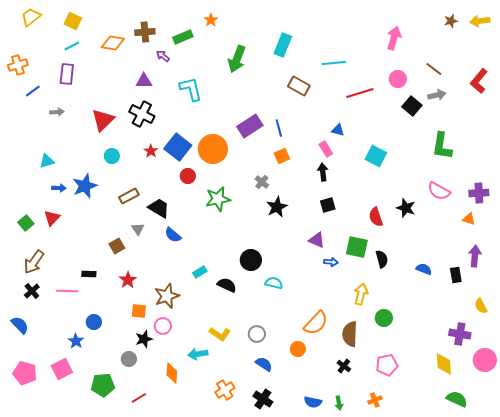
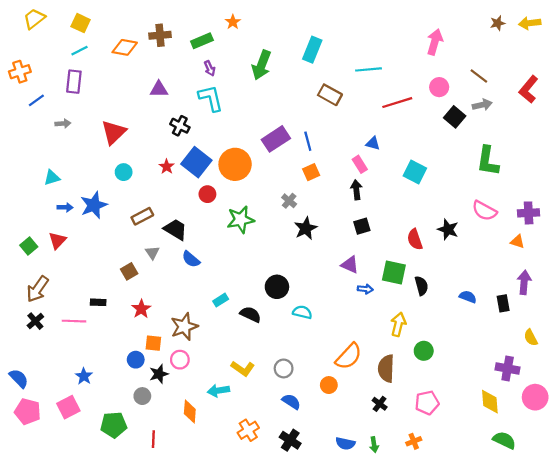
purple arrow: (163, 56) -> (210, 68), moved, turned -152
black cross: (142, 114) -> (180, 126), moved, size x0.7
blue circle: (94, 322) -> (136, 360), moved
blue semicircle: (20, 325) -> (19, 378), moved
red line: (139, 398) -> (153, 439), turned -56

